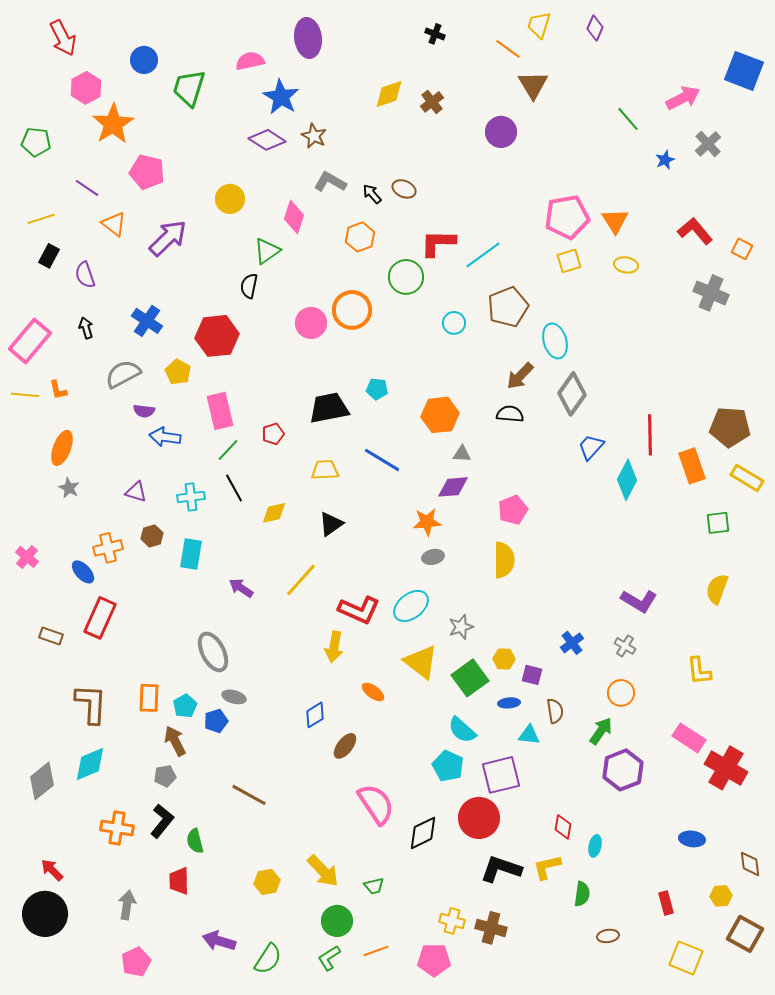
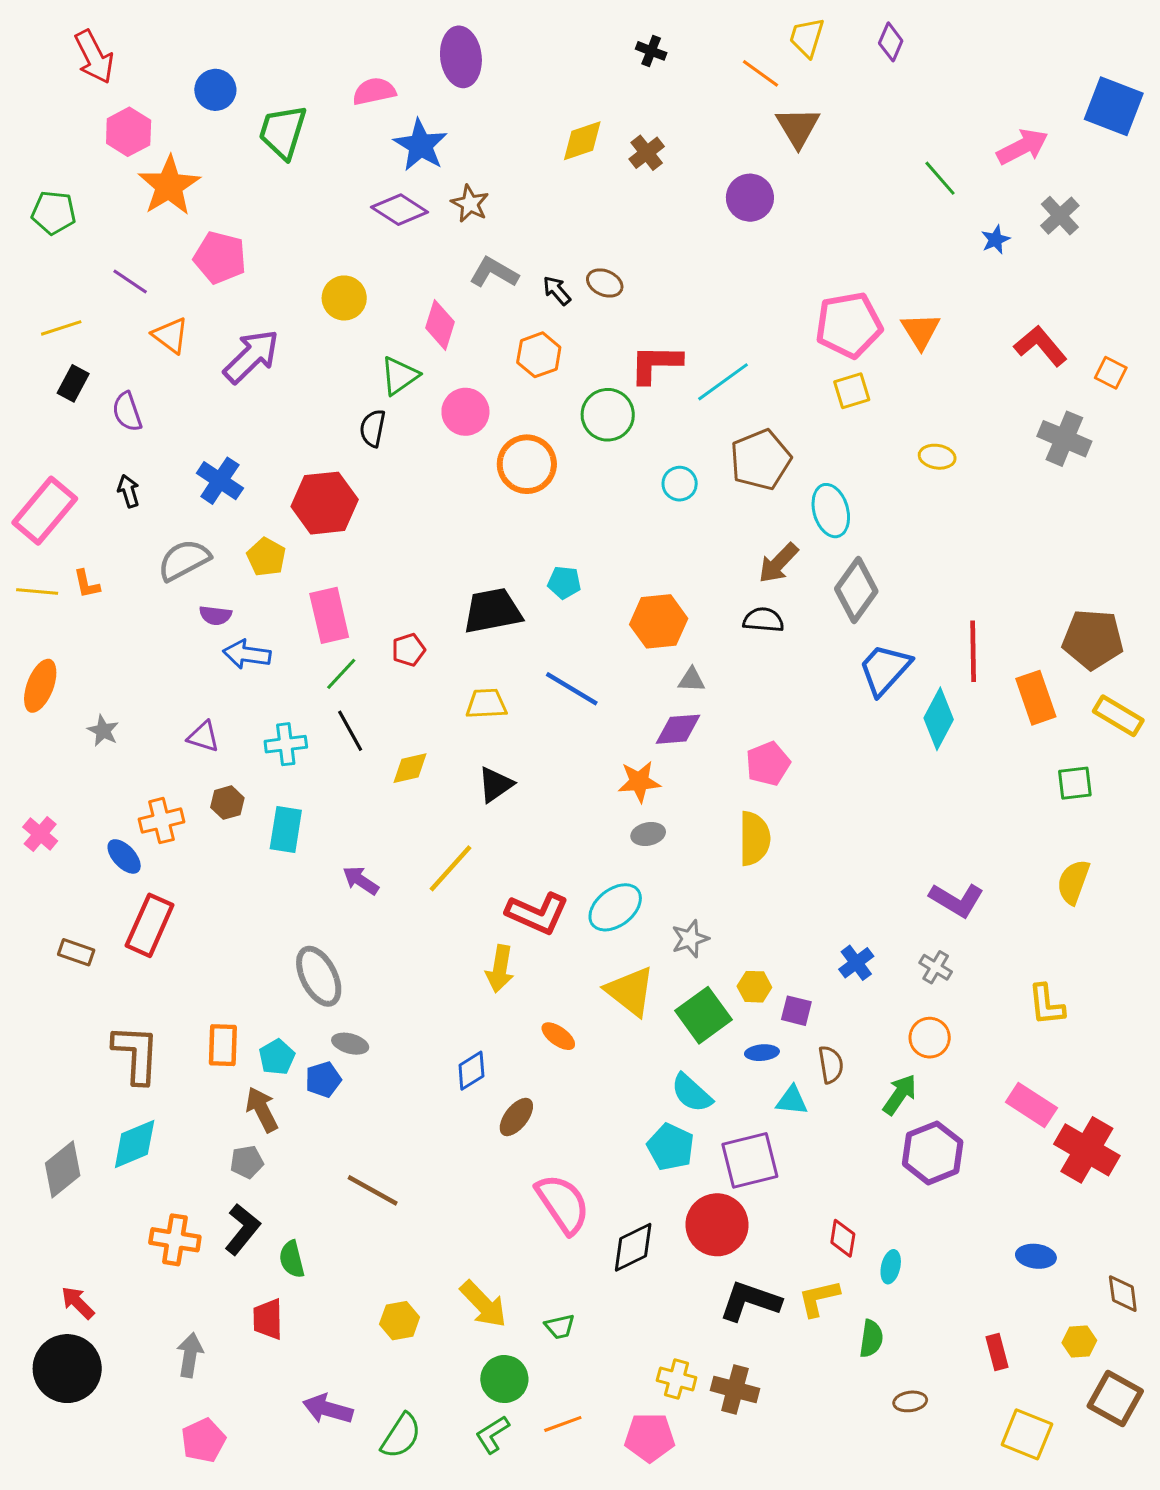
yellow ellipse: (626, 265) -> (937, 457), moved
pink circle: (311, 323) -> (465, 412), moved
blue trapezoid: (591, 447) -> (885, 669), size x1.4
orange ellipse: (62, 448) -> (40, 686), moved

